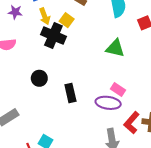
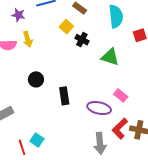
yellow arrow: (45, 16) -> (28, 39), moved
black cross: (53, 36) -> (82, 40), moved, size x0.6
pink rectangle: (118, 89) -> (121, 95), moved

